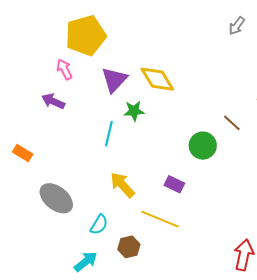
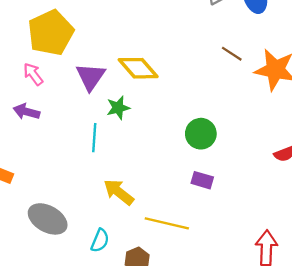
brown line: (232, 123) -> (232, 54), moved
purple rectangle: (174, 184) -> (202, 180), moved

